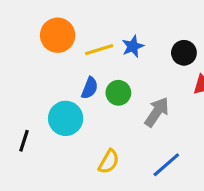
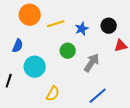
blue star: (133, 46) -> (82, 29), moved
blue semicircle: (90, 88) -> (18, 46), moved
yellow semicircle: (109, 162) -> (53, 94), moved

